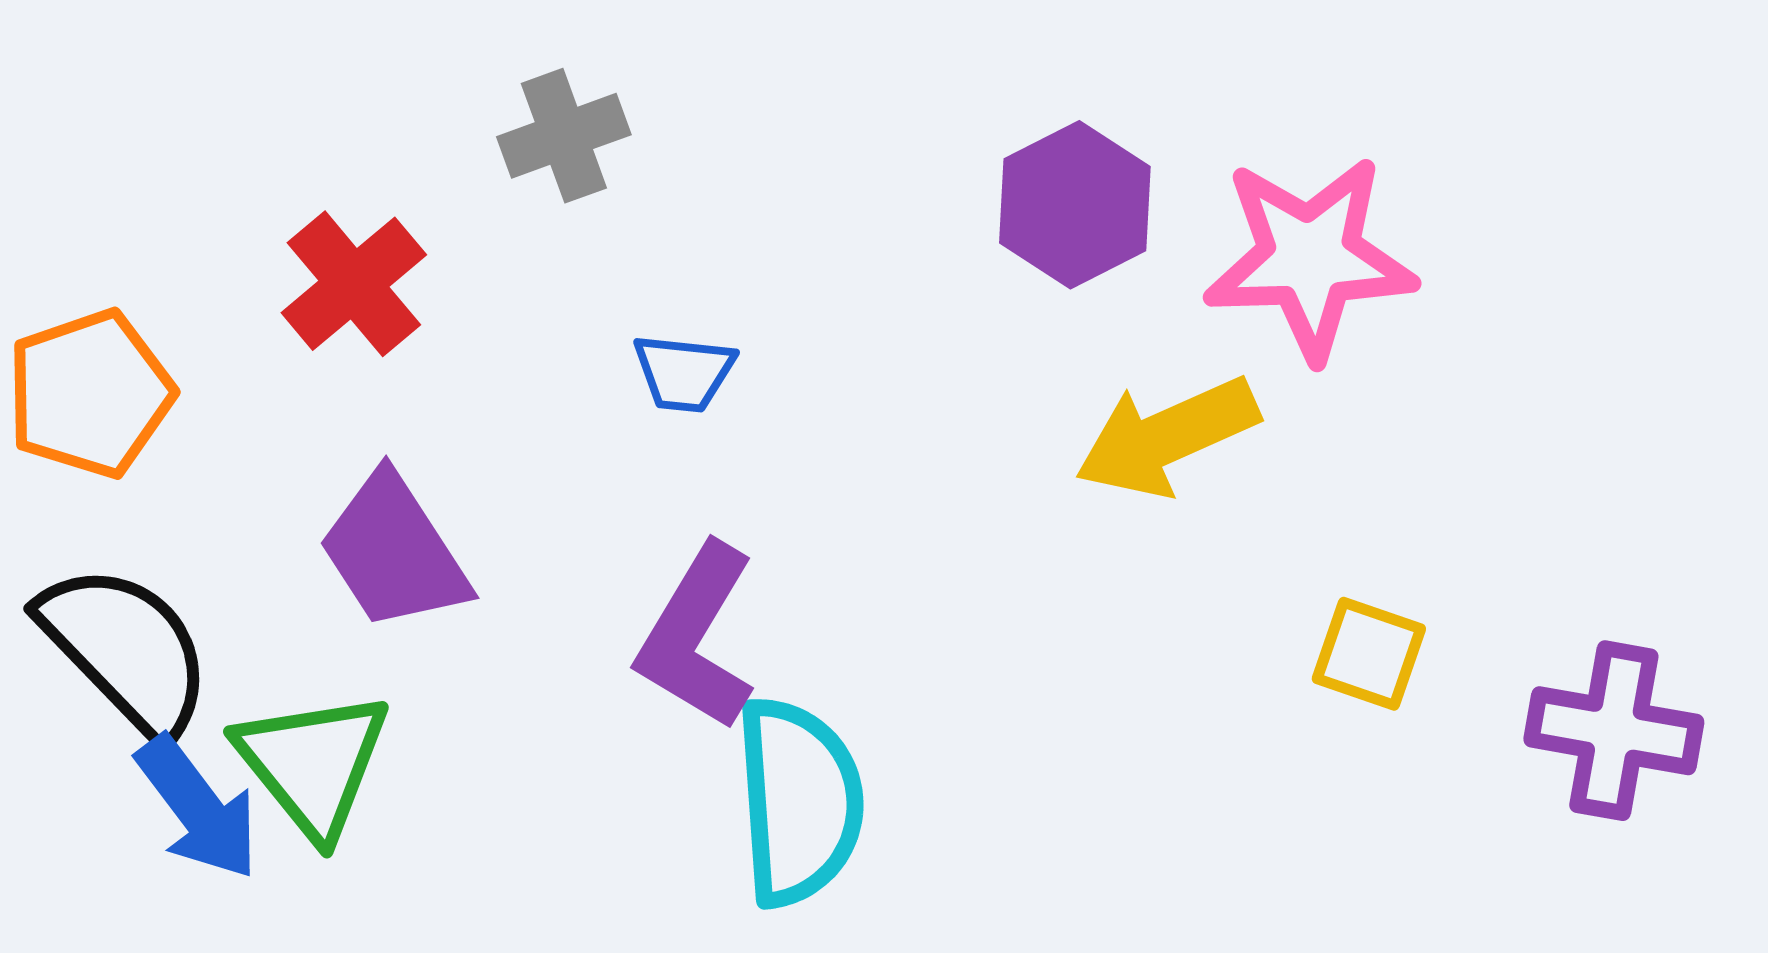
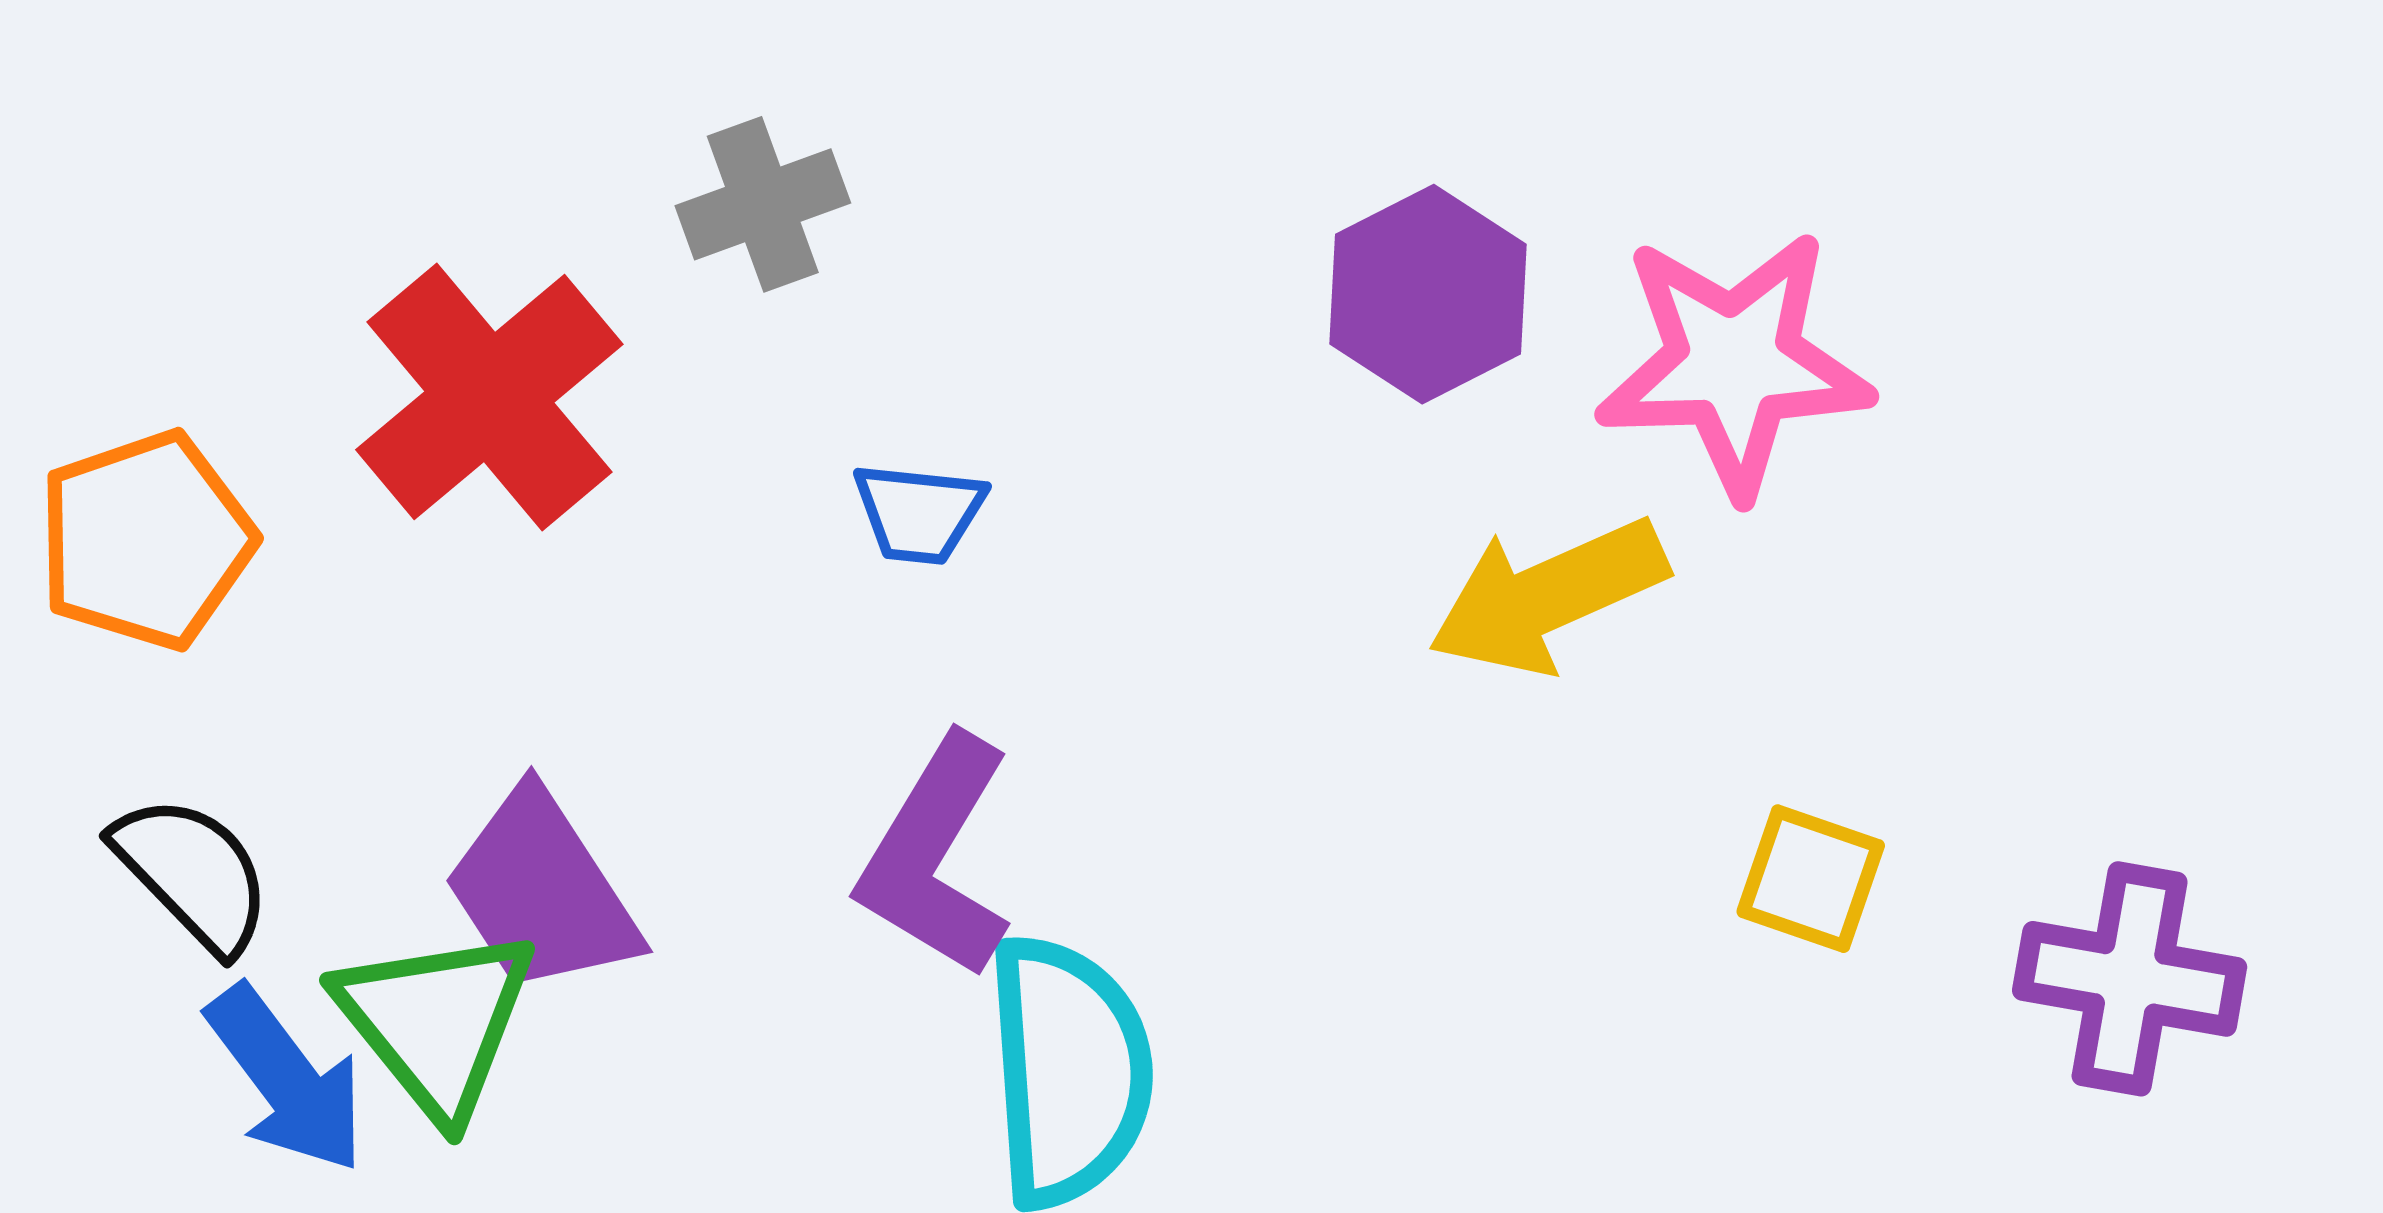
red cross: (354, 284) -> (489, 397), size x1.4
purple trapezoid: (394, 552) -> (542, 892), moved
black semicircle: (126, 650) -> (193, 873), size x0.7

